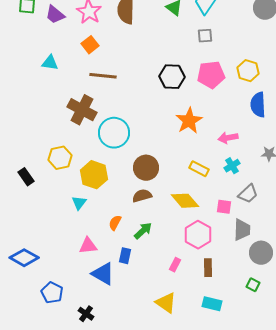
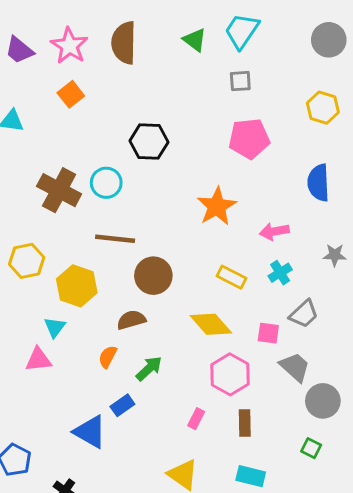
yellow hexagon: (248, 71) -> (323, 108), moved
brown line: (103, 76) -> (115, 239), moved
black hexagon: (172, 77) -> (149, 141), moved
cyan circle: (114, 133) -> (106, 183), moved, size x0.7
brown semicircle: (142, 196) -> (131, 320), moved
gray trapezoid: (242, 230) -> (295, 367), turned -50
pink triangle: (88, 246) -> (38, 360), moved
blue rectangle: (125, 256) -> (122, 405), turned 42

